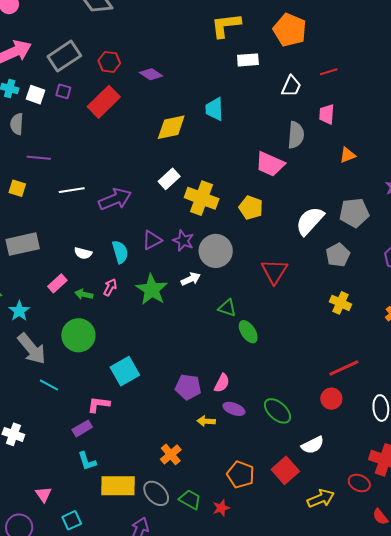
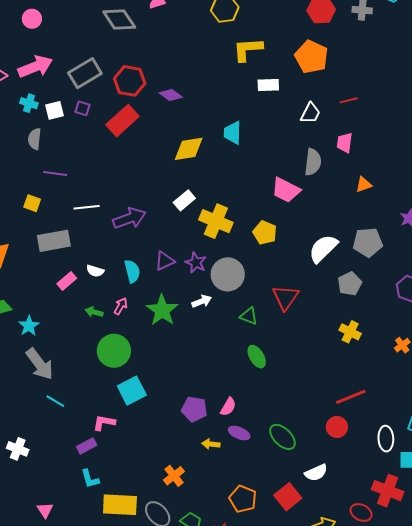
red hexagon: (109, 62) -> (130, 81), size x1.4
white square: (35, 95) -> (55, 110), turned -36
gray rectangle: (23, 244) -> (54, 241), moved
pink rectangle: (57, 283) -> (67, 281), moved
green triangle: (227, 308) -> (249, 316), moved
green circle: (78, 335) -> (114, 351), moved

